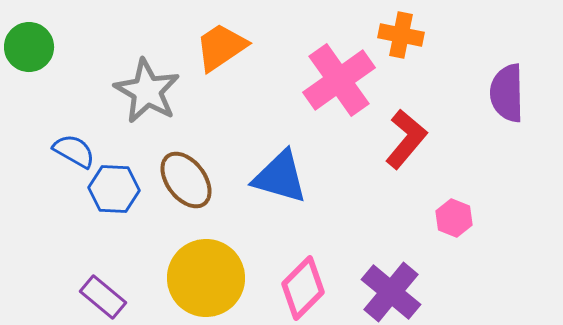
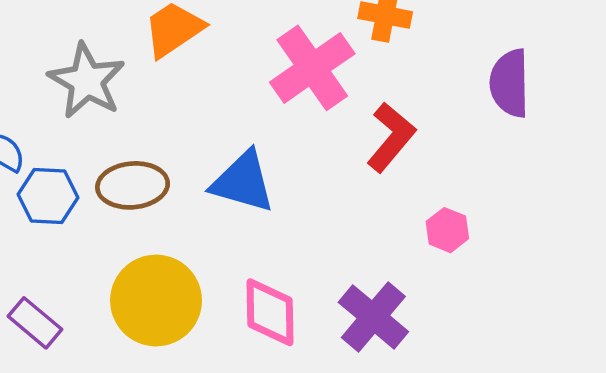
brown ellipse: (186, 180) -> (133, 185), turned -58
pink diamond: (303, 288) -> (270, 312), turned -46

